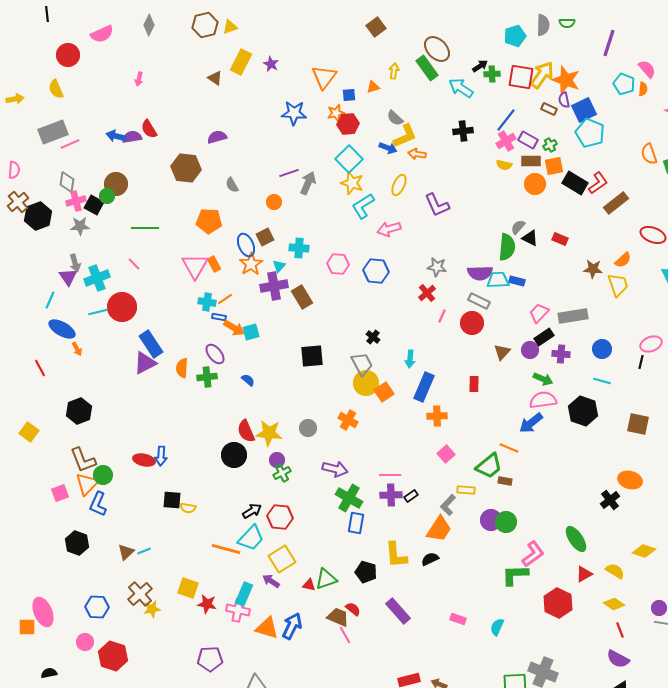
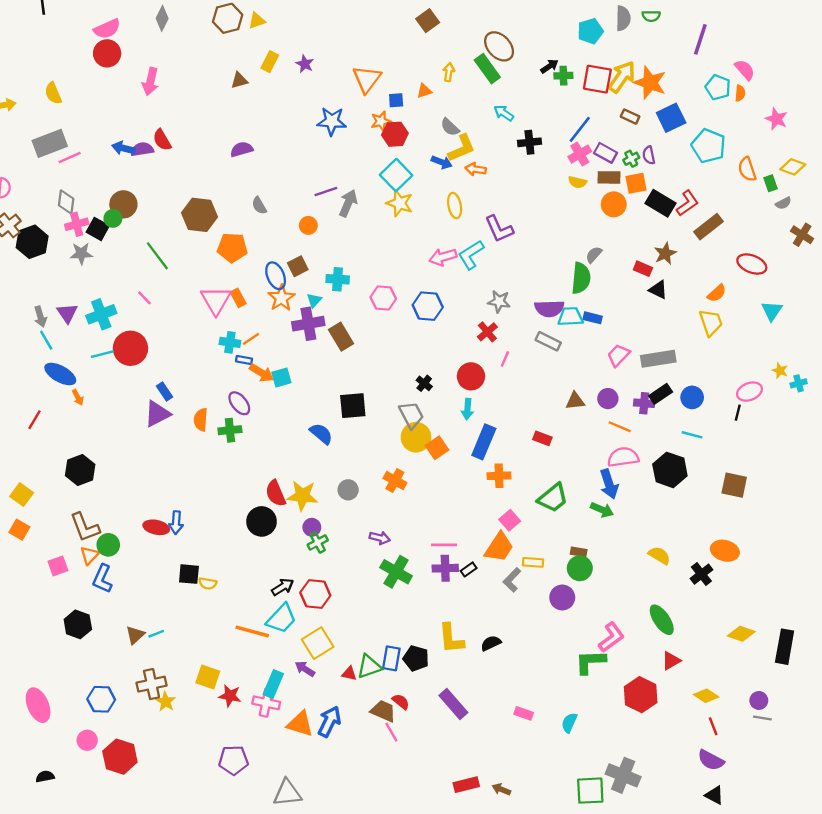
red circle: (68, 55) -> (107, 53), moved
yellow rectangle: (241, 62) -> (270, 62), size x0.7
brown triangle: (215, 78) -> (239, 80), turned -49
pink arrow: (139, 79) -> (150, 81), size x1.6
cyan arrow: (461, 88) -> (504, 113), moved, size x0.7
purple semicircle: (564, 100) -> (649, 155), moved
cyan pentagon: (590, 133) -> (708, 146), moved
brown hexagon: (186, 168) -> (200, 215), moved
yellow ellipse: (399, 185) -> (455, 206), turned -35
cyan L-shape: (363, 206) -> (471, 255), moved
green line: (145, 228) -> (157, 256), turned 52
black triangle: (530, 238) -> (658, 290), moved
gray arrow: (75, 263) -> (40, 317), moved
brown star: (593, 269) -> (665, 253), moved, turned -30
cyan line: (50, 300) -> (46, 340), turned -54
red circle: (472, 323) -> (471, 376), moved
black rectangle: (544, 337) -> (661, 394), moved
blue rectangle: (151, 344) -> (164, 392), size x0.6
brown triangle: (502, 352) -> (575, 401), turned 42
red line: (40, 368) -> (35, 420), turned 60
green arrow: (543, 379) -> (602, 510), moved
blue semicircle: (248, 380) -> (321, 434), moved, size x1.5
red rectangle: (474, 384) -> (542, 438), turned -70
blue arrow: (531, 423) -> (609, 484), turned -70
orange line: (509, 448) -> (620, 427), moved
green trapezoid: (489, 466) -> (553, 498), moved
purple arrow: (335, 469) -> (380, 538), size x0.7
orange triangle: (87, 484) -> (90, 555), size x0.7
green circle: (506, 522) -> (580, 568), moved
blue rectangle: (356, 523) -> (391, 658), moved
orange trapezoid: (439, 529) -> (499, 547), moved
yellow semicircle: (615, 571) -> (659, 555), moved
brown cross: (140, 594) -> (152, 684), turned 30
yellow star: (152, 609) -> (166, 702), turned -30
orange square: (27, 627) -> (19, 530), moved, turned 30

